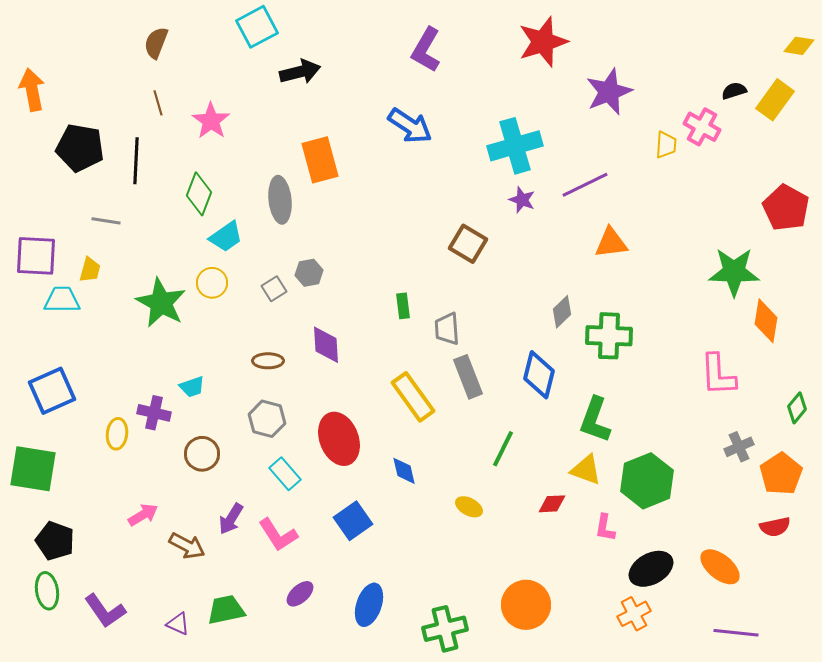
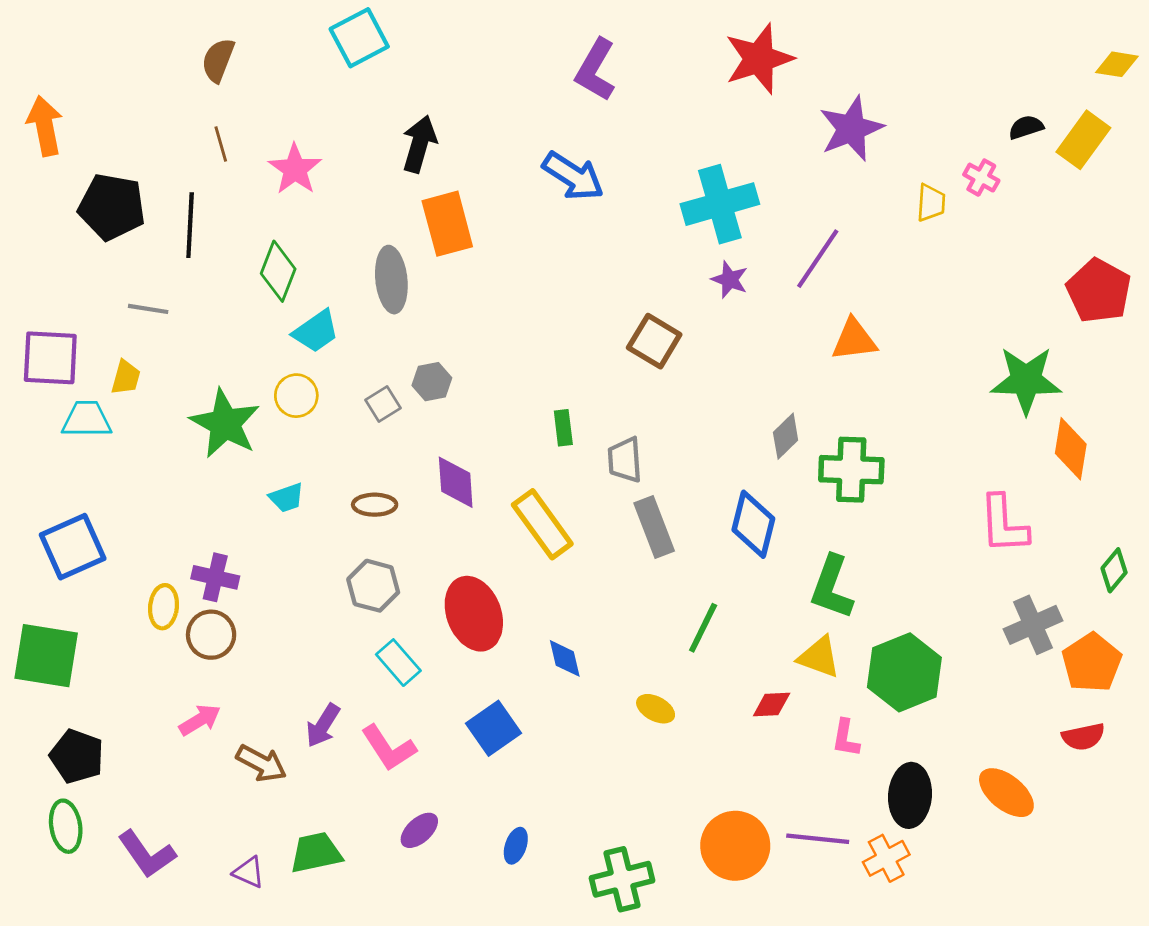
black arrow: (300, 72) -> (419, 144), moved, turned -60
pink cross: (702, 127) -> (981, 178), size x0.7
purple line: (585, 185) -> (818, 259), turned -30
cyan trapezoid: (192, 387) -> (287, 498), moved
yellow rectangle: (413, 397) -> (542, 524), moved
gray cross: (739, 447) -> (1033, 625), size x1.4
brown circle: (202, 454) -> (211, 635), moved
black ellipse: (651, 569) -> (910, 795), turned -57
blue ellipse: (369, 605) -> (516, 846), size x0.6
purple line: (736, 633) -> (818, 839), moved

